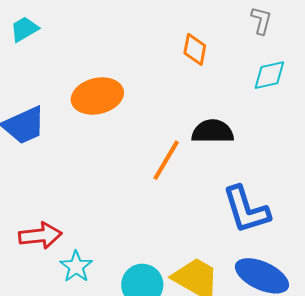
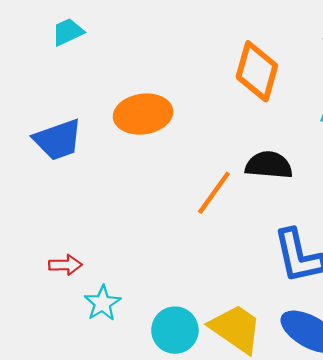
orange diamond: (195, 49) -> (257, 71), size x1.6
red arrow: (40, 236) -> (65, 265), size x0.7

